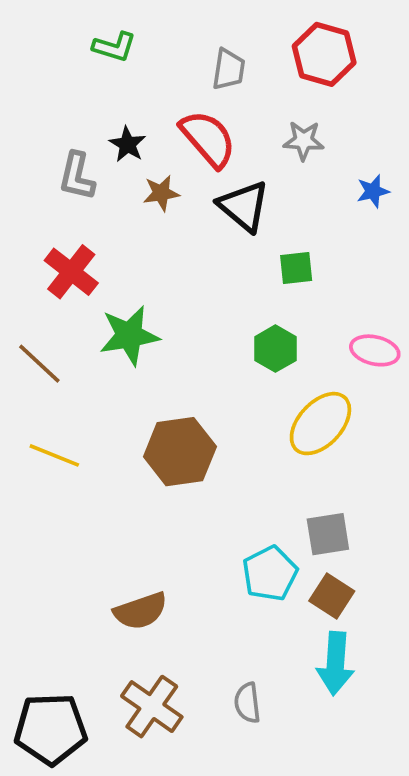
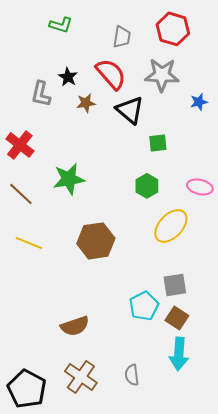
gray star: (304, 141) -> (162, 75), size x1.6
red cross: (71, 272) -> (20, 145), moved
black pentagon: (51, 729) -> (27, 389), turned 30

